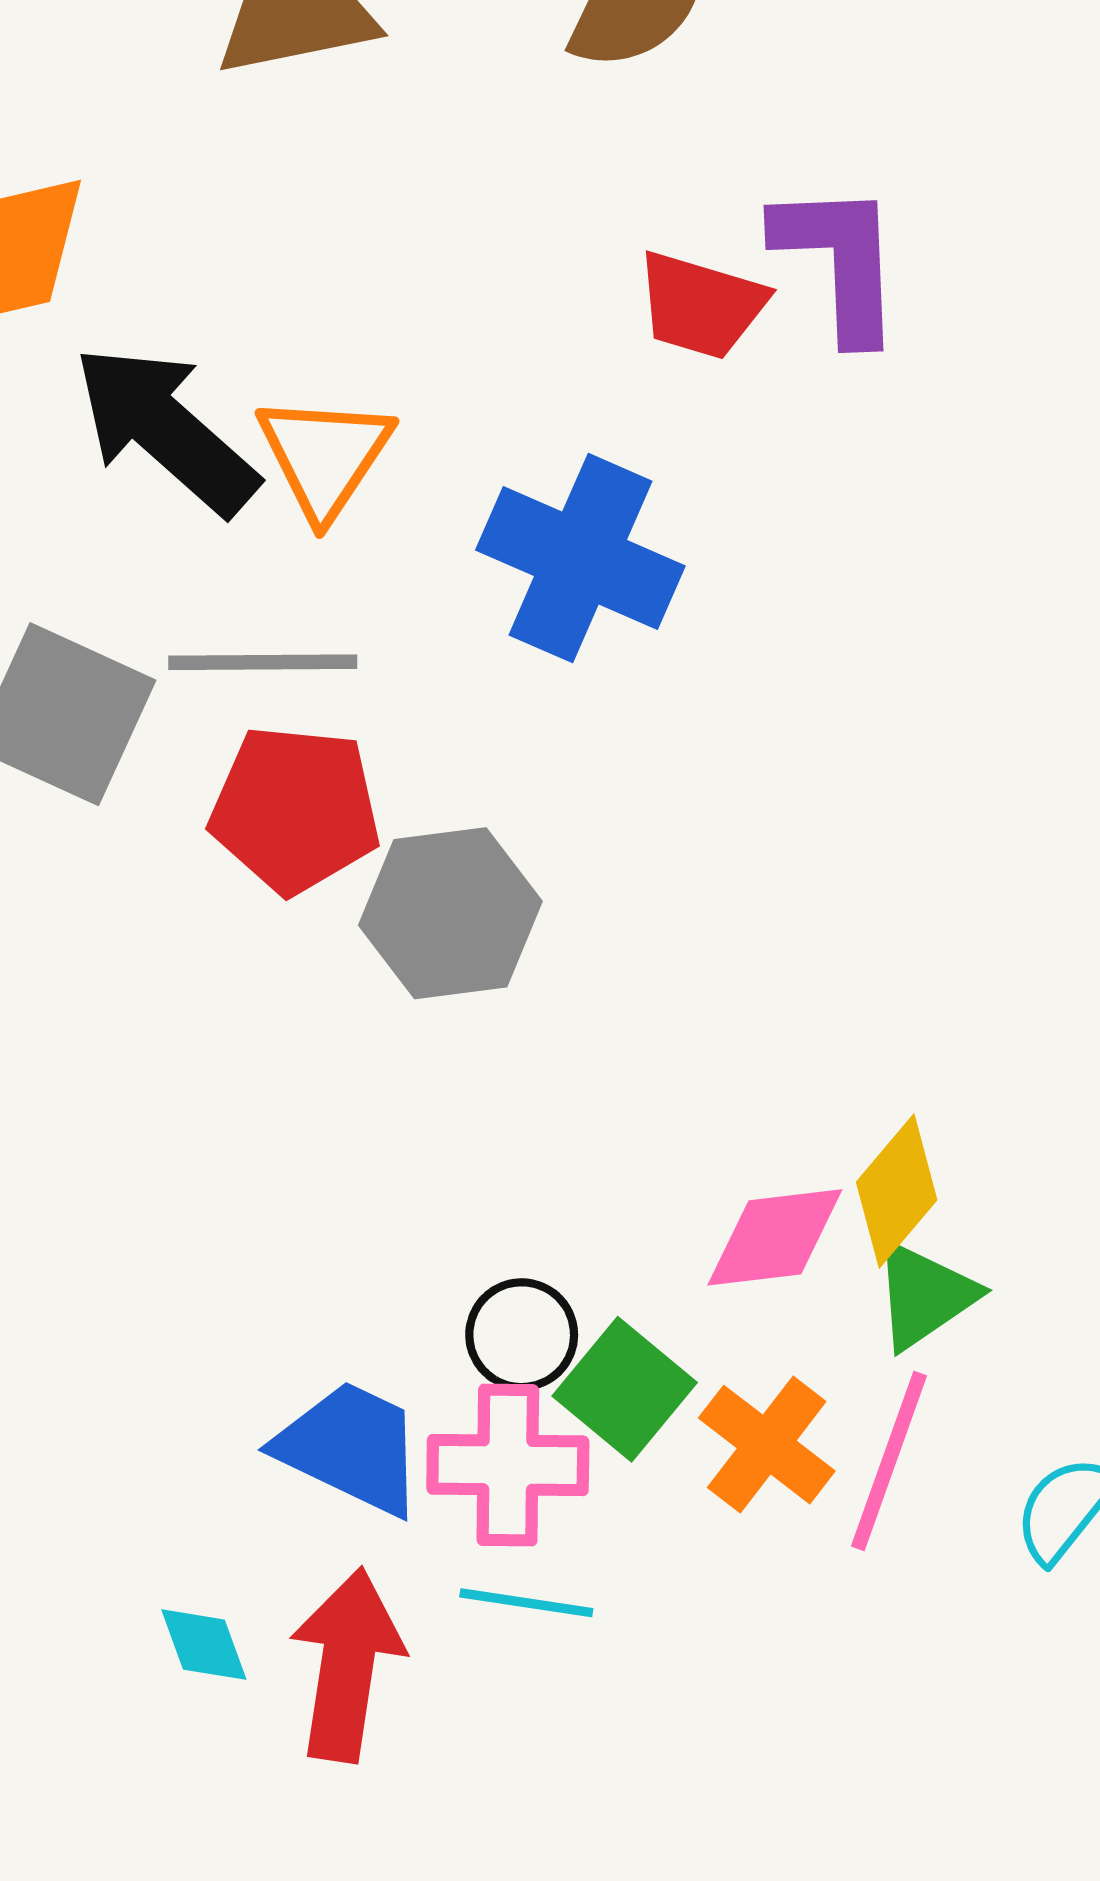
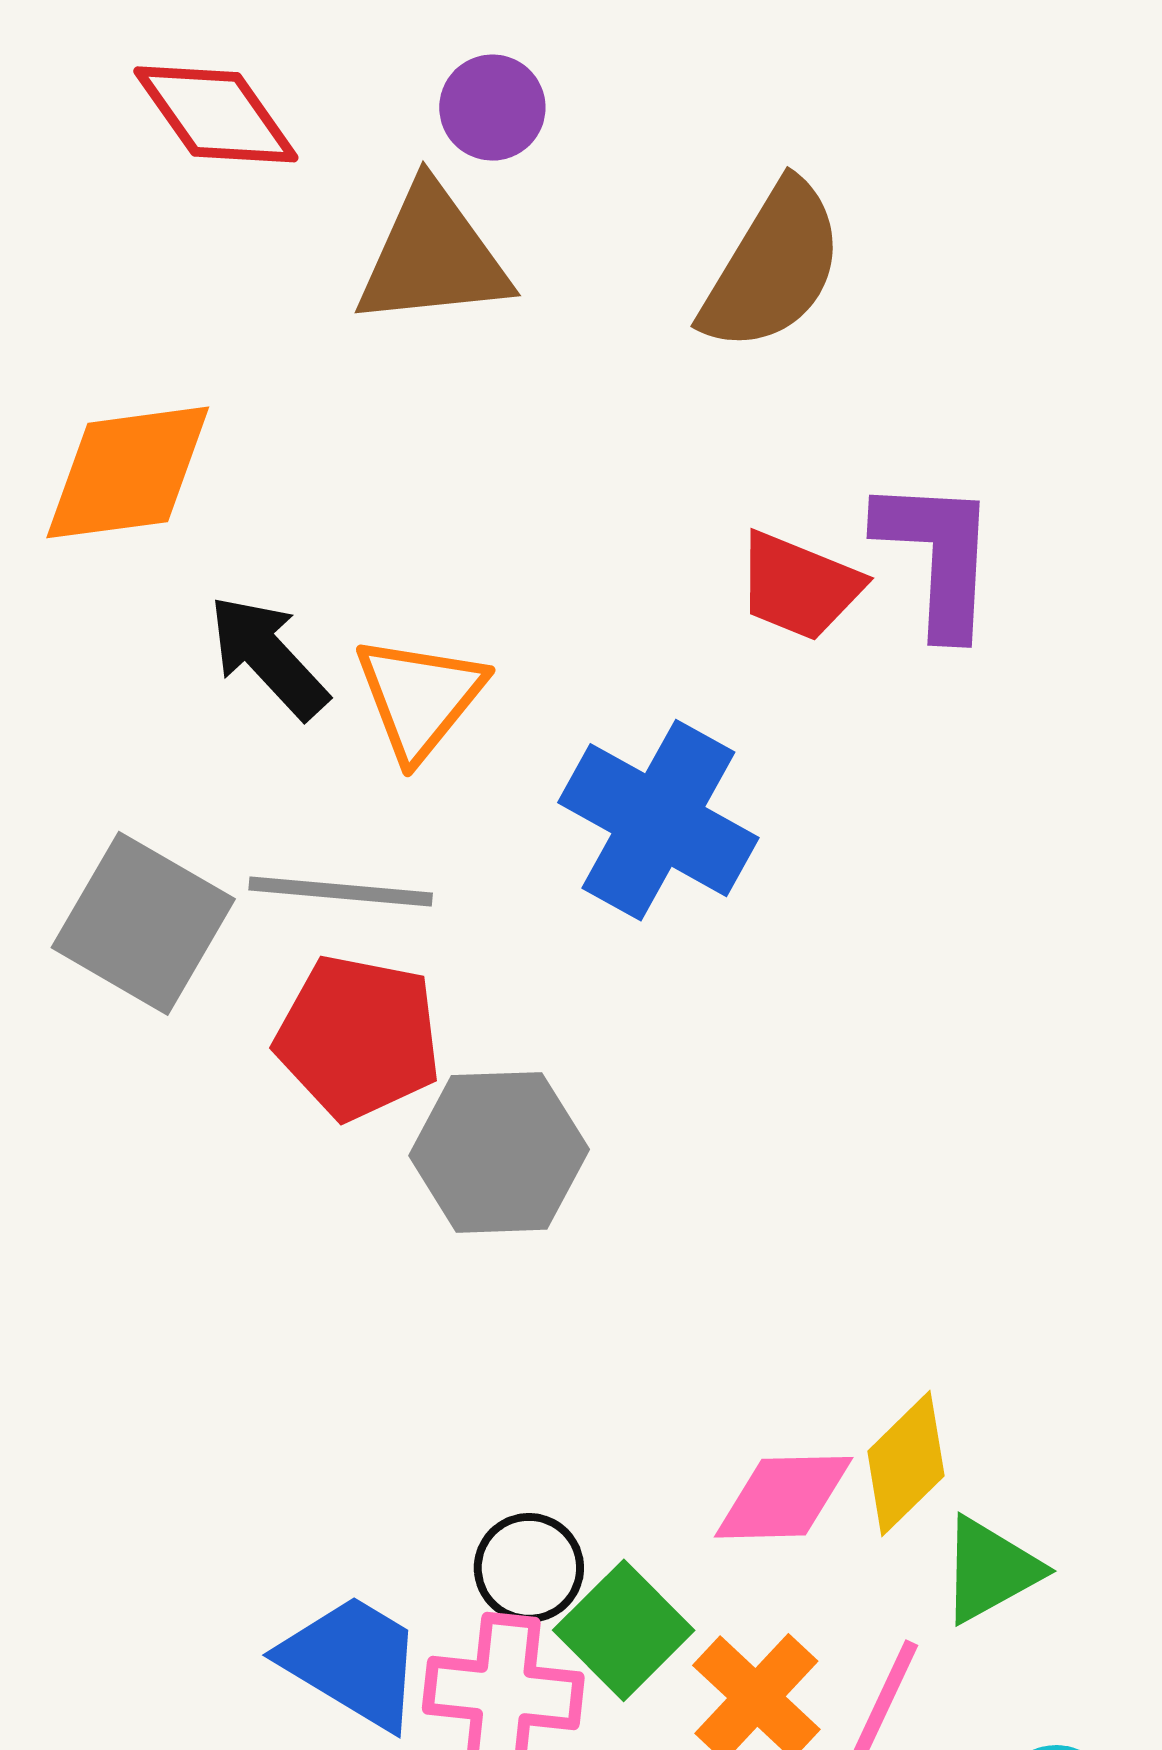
black arrow: (166, 429) -> (268, 657), size x0.7
green triangle: (924, 1295) -> (990, 1570), moved

